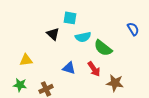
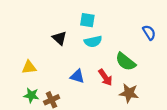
cyan square: (70, 18) -> (87, 20), moved
green semicircle: (103, 48) -> (126, 62), moved
green star: (20, 85) -> (31, 95), moved

